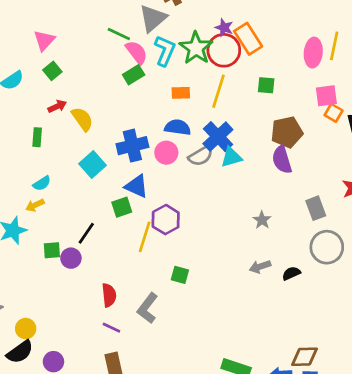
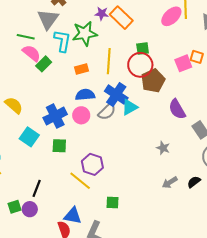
green star: (196, 48) -> (85, 33), turned -30
red circle: (224, 50) -> (140, 65), moved
pink semicircle: (136, 52) -> (31, 53), moved
pink ellipse: (313, 53) -> (171, 16), turned 55
pink square: (326, 96) -> (183, 63), moved
brown pentagon: (287, 132) -> (153, 81), moved
purple semicircle: (282, 160) -> (177, 109), moved
blue triangle: (137, 186) -> (73, 216), moved
green square: (122, 207) -> (59, 146), moved, turned 35
yellow line: (145, 237) -> (80, 181), turned -55

